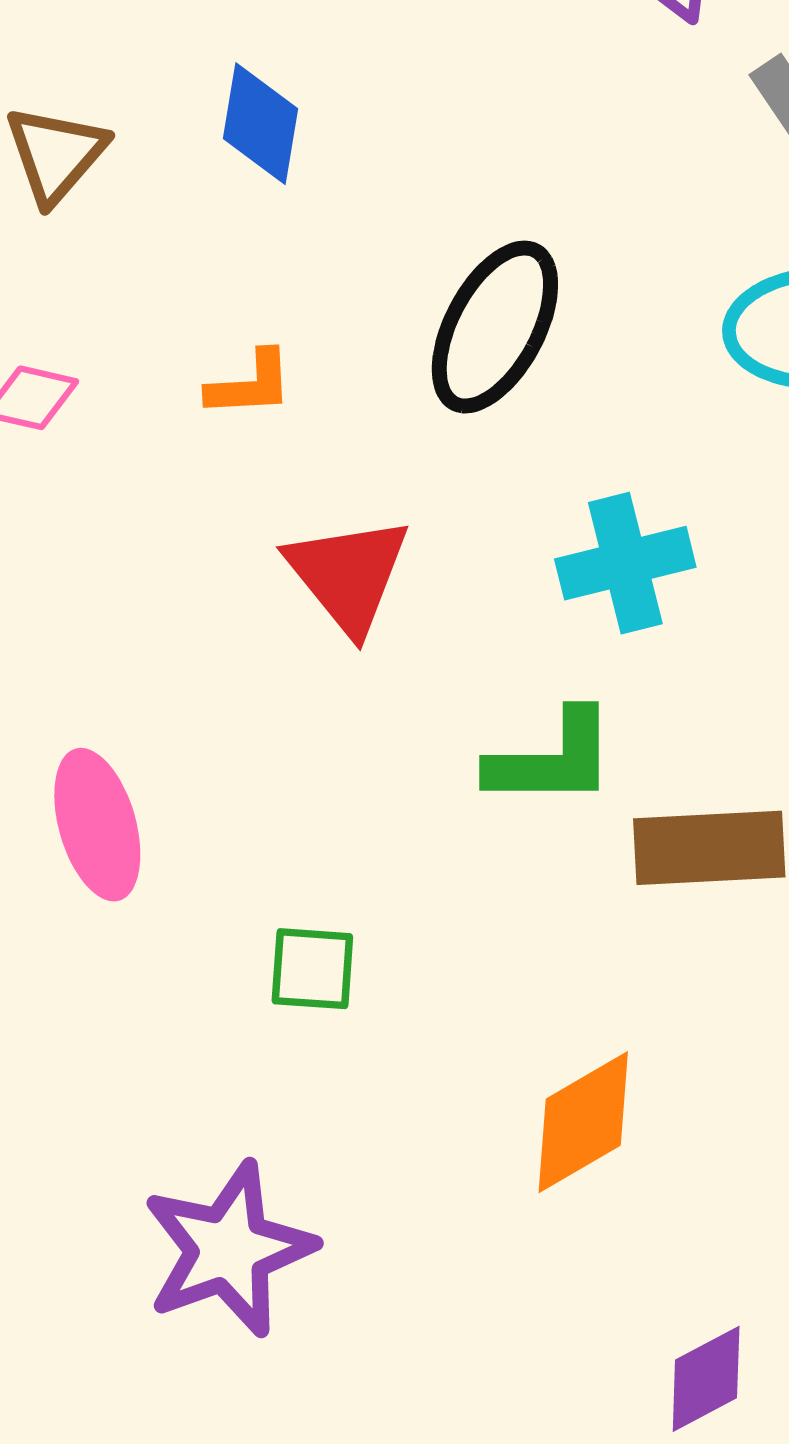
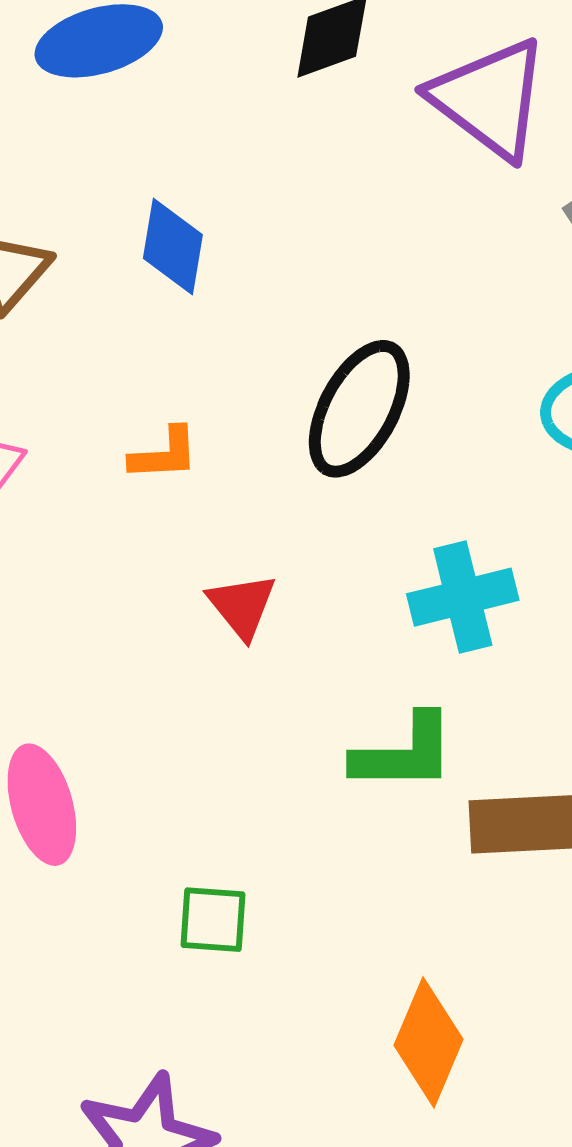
red triangle: (348, 575) -> (242, 606), size x0.7
orange diamond: (583, 1122) -> (428, 1042), turned -37

